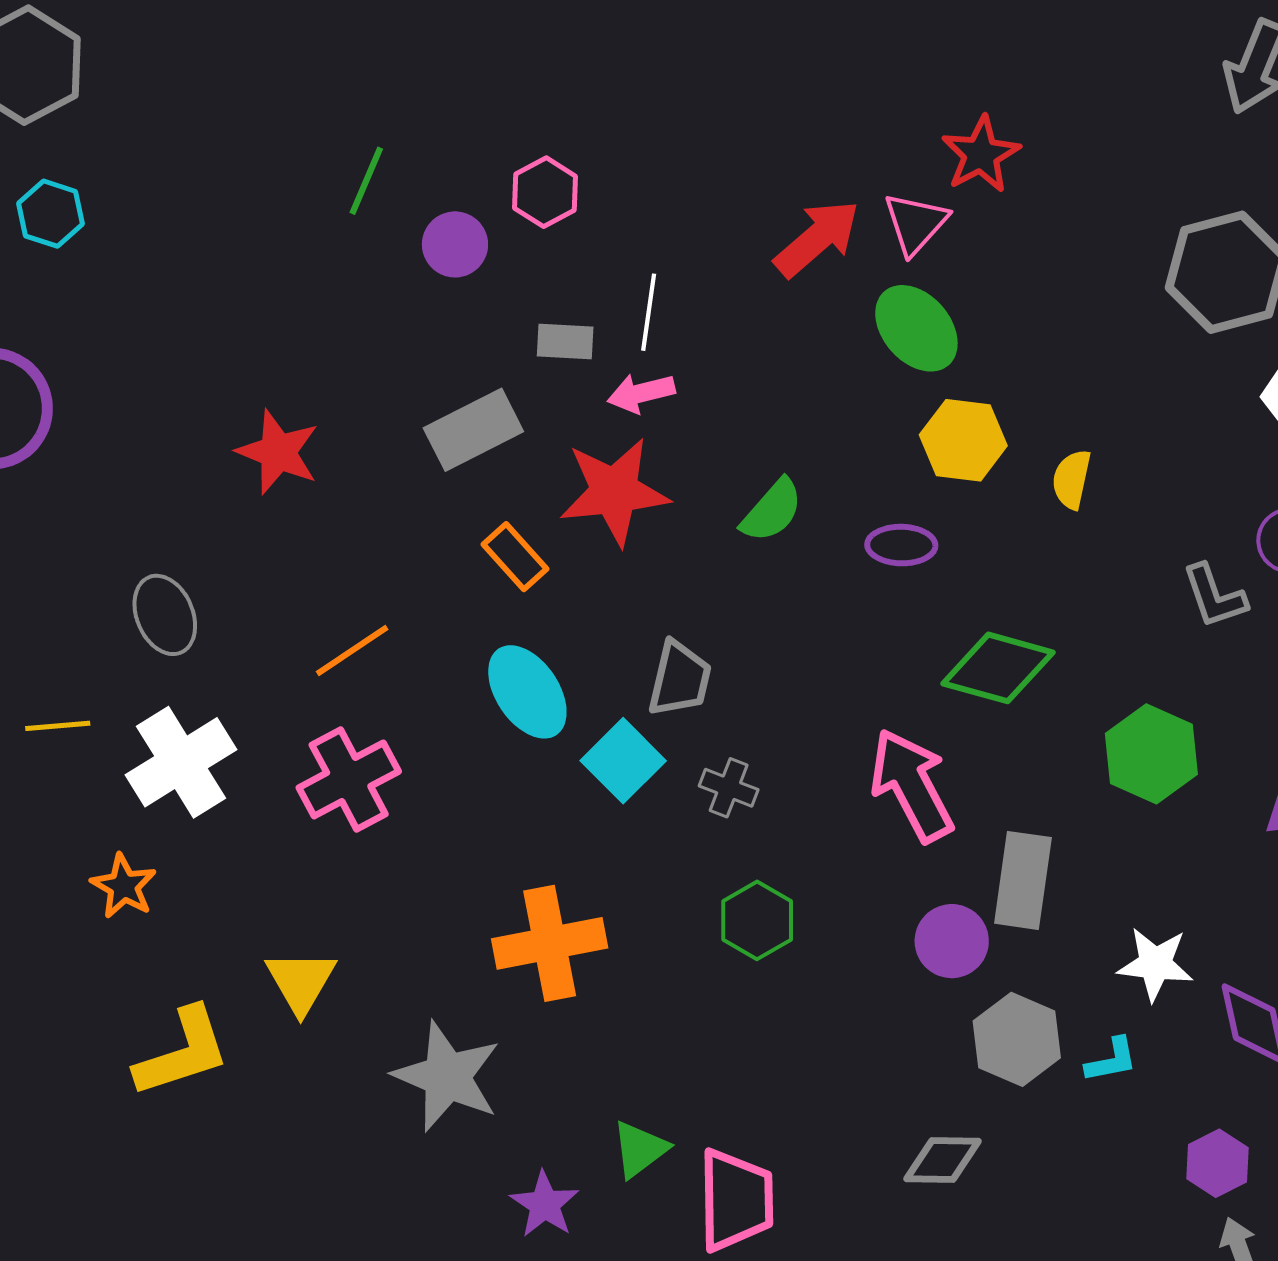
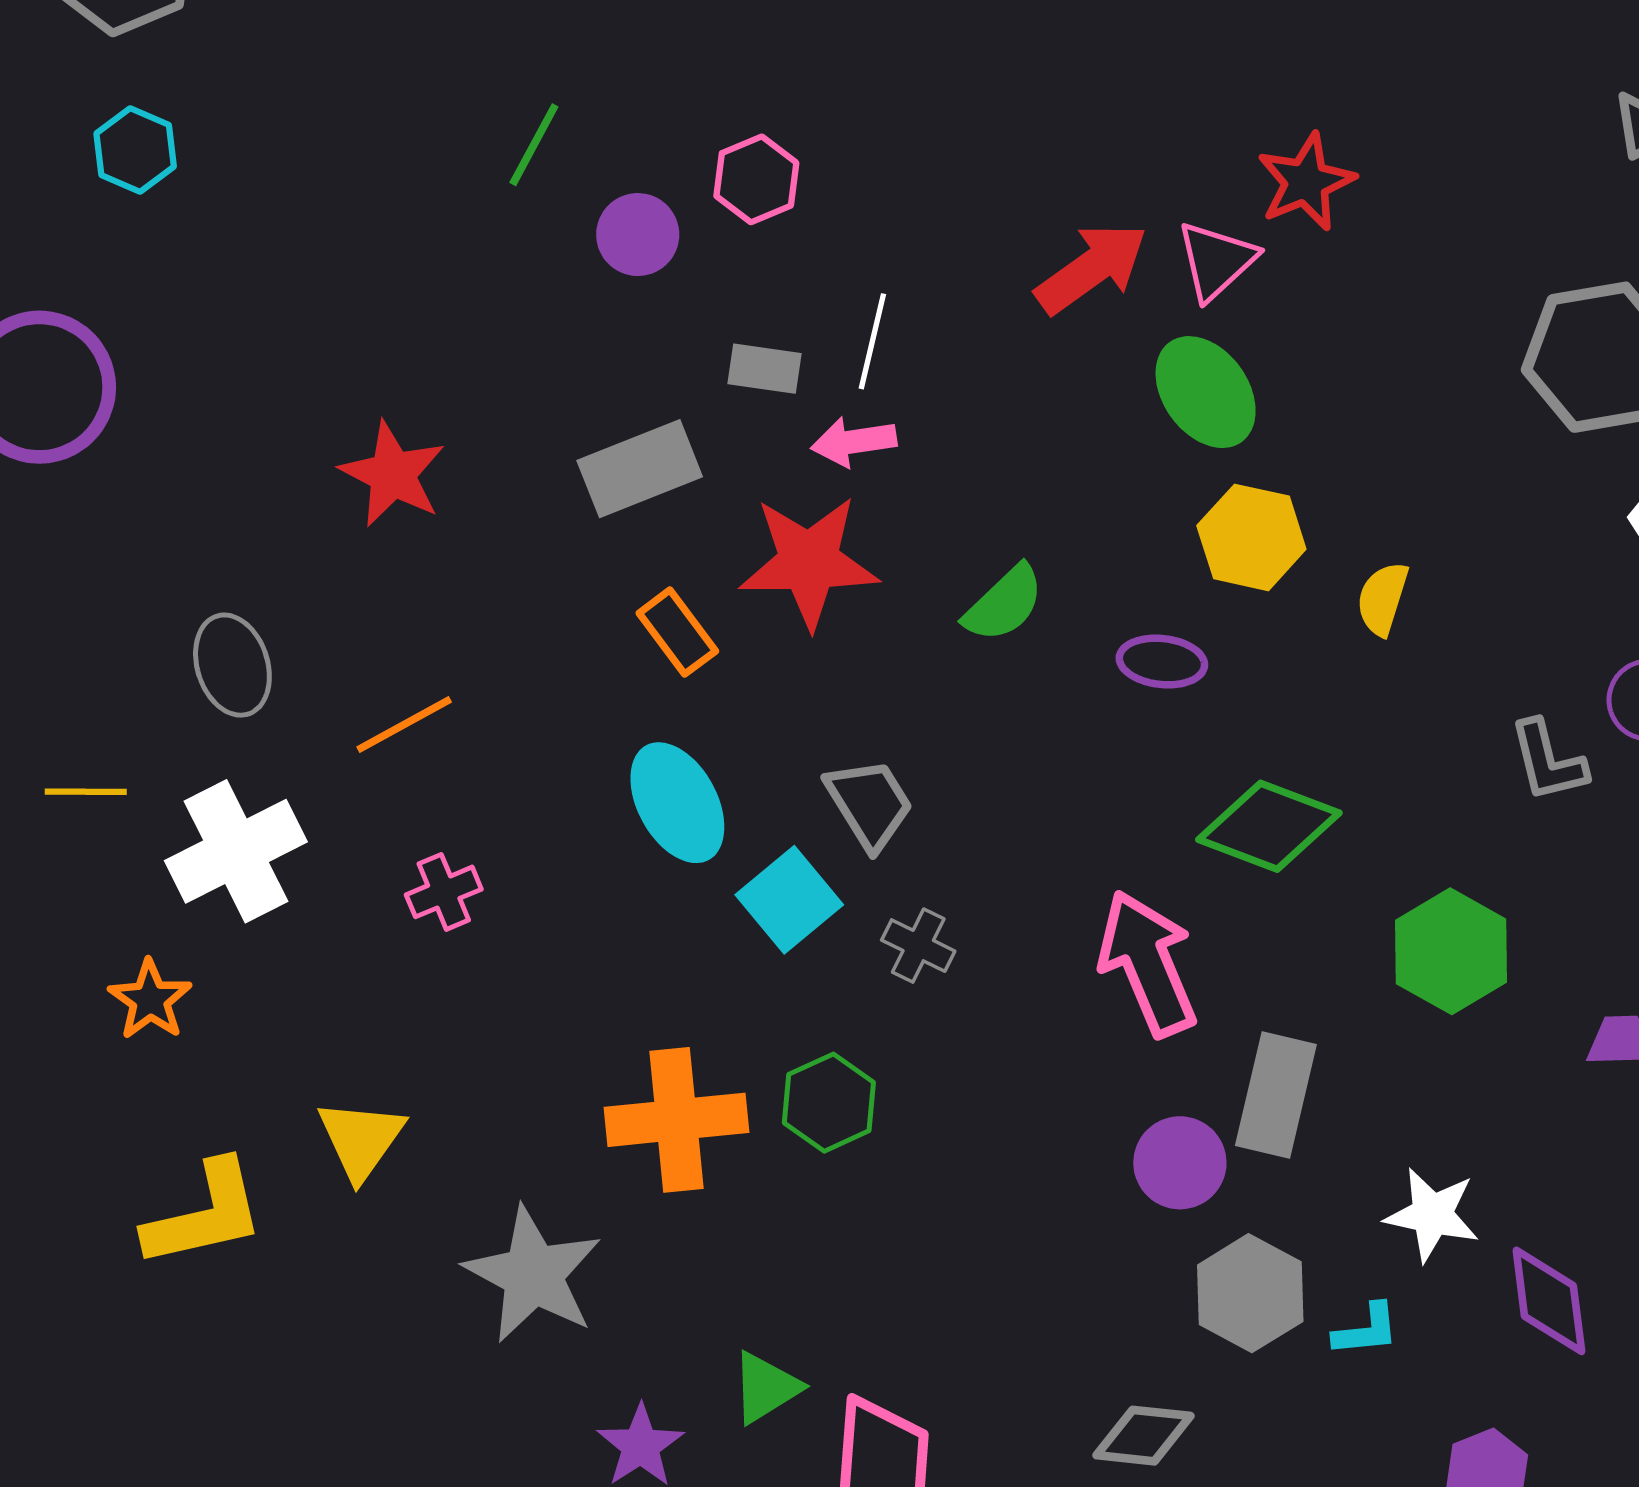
orange line: (352, 651) -> (404, 724), moved
gray trapezoid: (680, 679) -> (869, 804), turned -50
pink cross: (349, 779) -> (444, 892), size x0.6
green hexagon: (757, 920) -> (829, 1103), moved

